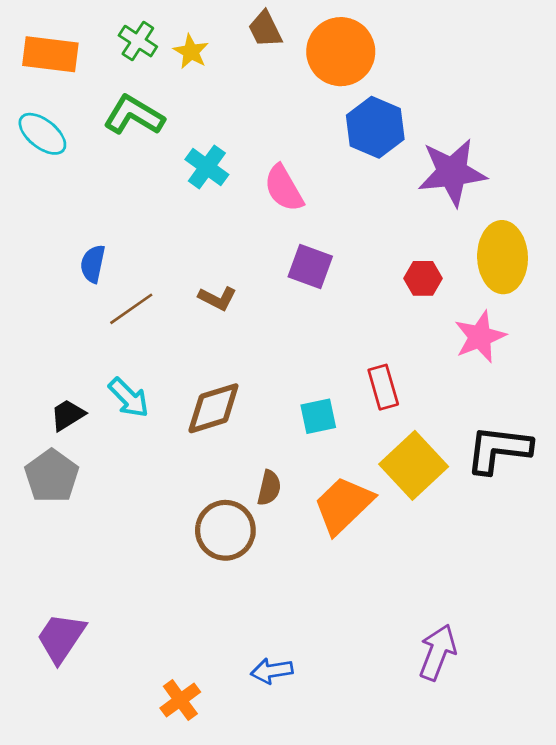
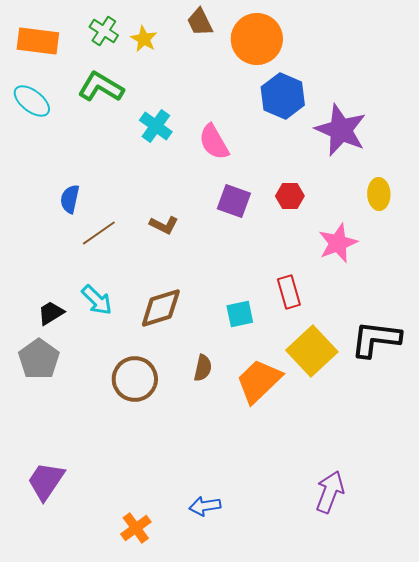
purple star: (452, 172) -> (341, 130), turned 30
yellow ellipse: (503, 257) -> (379, 194), size x0.6
red hexagon: (423, 278) -> (290, 196), moved
pink star: (480, 337) -> (338, 243), moved
brown circle: (225, 530) -> (135, 379), moved

